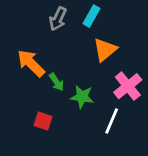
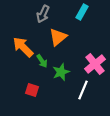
cyan rectangle: (91, 16) -> (82, 12), moved
orange triangle: (105, 50) -> (58, 37), moved
green star: (82, 97) -> (61, 72), turned -30

